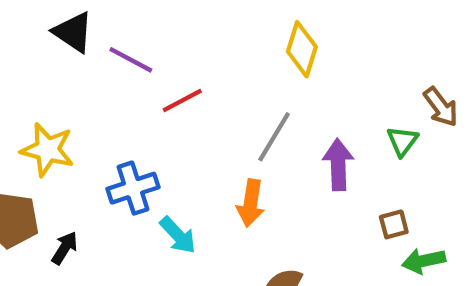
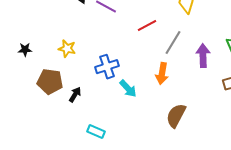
red line: (182, 100) -> (147, 26), moved
yellow star: (47, 150) -> (67, 49), size x0.7

